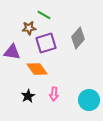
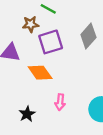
black star: (28, 96) -> (27, 114), moved

